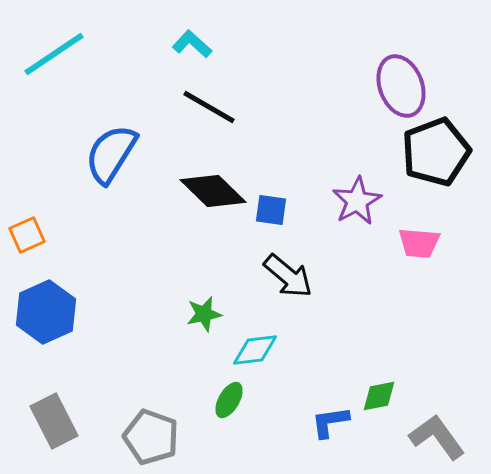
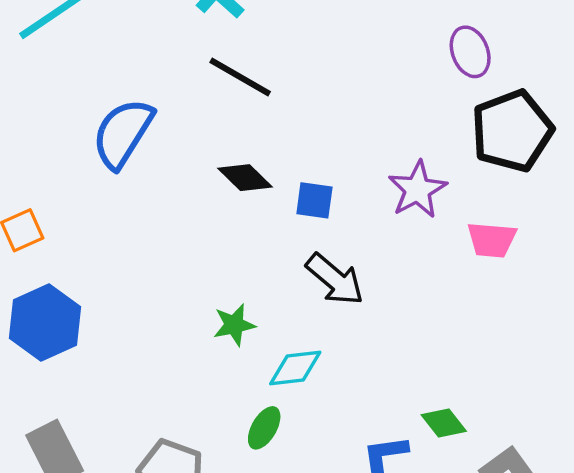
purple ellipse: (401, 86) -> (470, 52), size x0.7
black diamond: (213, 191) -> (245, 178), size x0.7
green diamond: (379, 396) -> (444, 423), turned 63

